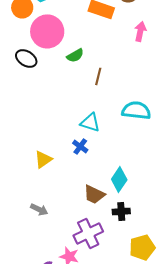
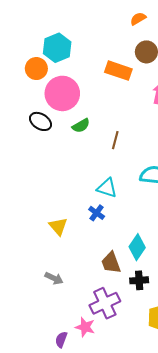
green semicircle: (75, 55) -> (81, 126), moved
yellow triangle: (43, 159) -> (58, 226), turned -36
brown trapezoid: (94, 194) -> (111, 263), turned 45

